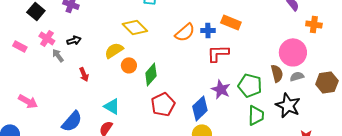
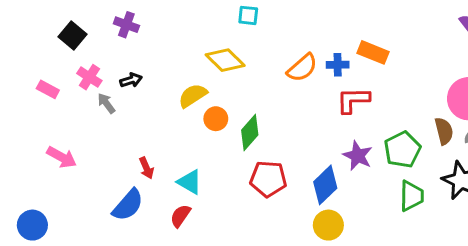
red arrow: (84, 74) -> (146, 168), moved
green pentagon: (250, 85) -> (402, 150), turned 30
pink arrow: (28, 101) -> (62, 157), moved
red pentagon: (163, 104) -> (268, 179), turned 30

